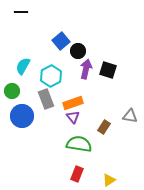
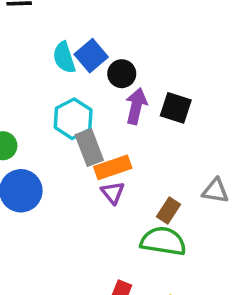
cyan semicircle: (23, 66) -> (64, 57), moved, turned -48
gray rectangle: (46, 99) -> (89, 148), moved
green semicircle: (79, 144) -> (163, 241), moved

